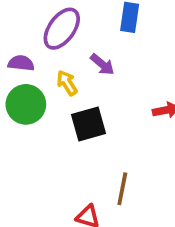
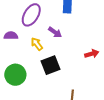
green circle: (26, 104) -> (15, 75), moved

